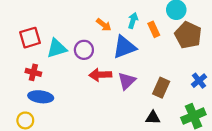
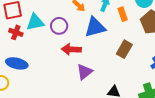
red cross: (33, 72) -> (16, 32), moved
purple triangle: (127, 81) -> (85, 72), moved
brown rectangle: (161, 88) -> (124, 49), moved

